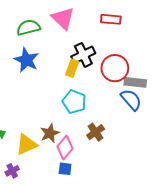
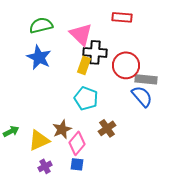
pink triangle: (63, 18) -> (81, 34), moved
black cross: (83, 55) -> (95, 52), turned 30
purple cross: (12, 171) -> (45, 166), moved

